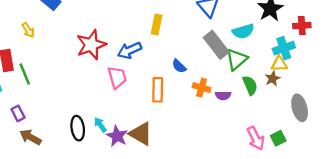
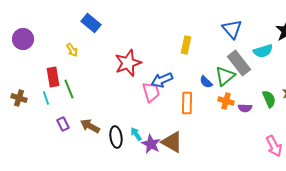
blue arrow: (130, 50) -> (162, 80), moved
green triangle: (237, 59) -> (225, 76), moved
brown arrow: (30, 137) -> (90, 126), moved

